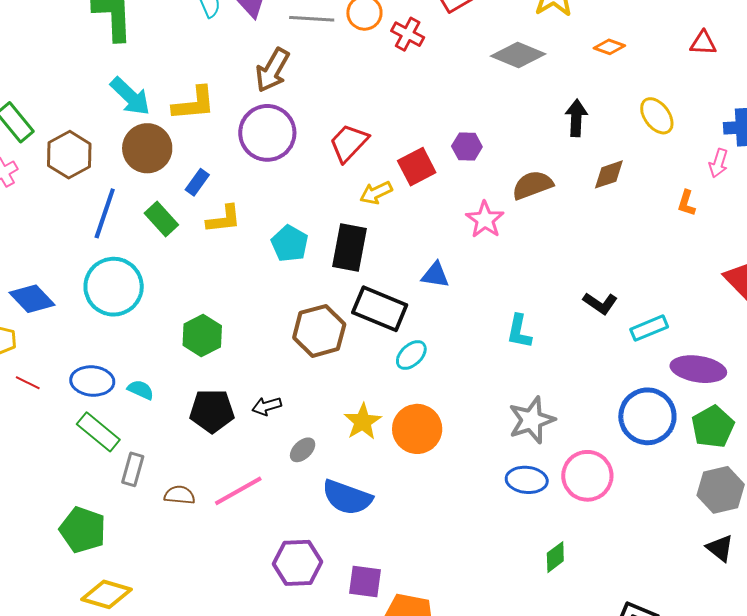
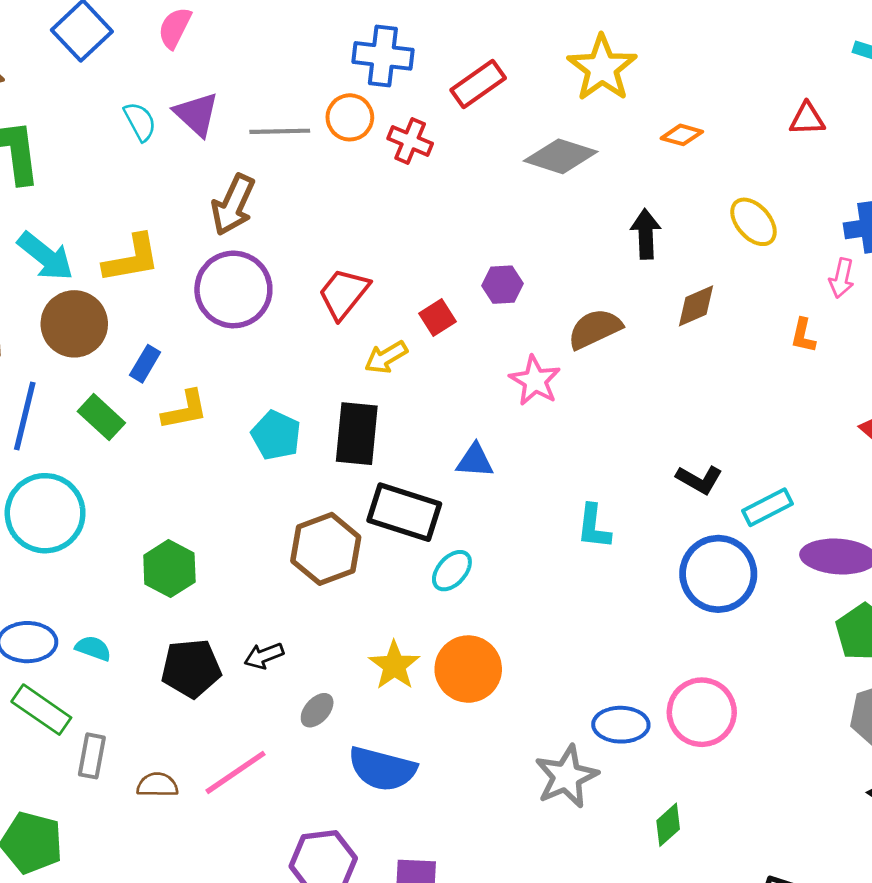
red square: (417, 167) -> (438, 318), size x0.7
blue circle: (647, 416) -> (718, 574), moved
gray star: (532, 420) -> (566, 776), moved

